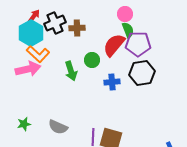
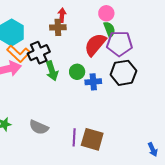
red arrow: (34, 16) -> (62, 15), moved, turned -32
black cross: (55, 23) -> (39, 53), moved
green circle: (92, 60) -> (77, 72), moved

